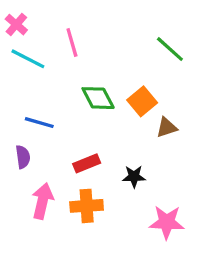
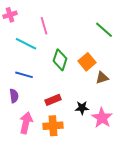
pink cross: (16, 25) -> (10, 15), turned 32
cyan line: (28, 59) -> (26, 44), moved
green diamond: (98, 98) -> (60, 60), turned 45
pink star: (167, 222) -> (102, 118), moved, turned 30

